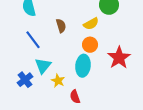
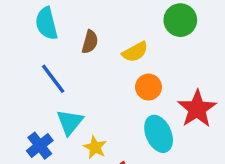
yellow semicircle: (91, 24) -> (135, 52), moved
brown semicircle: (61, 26) -> (90, 42), moved, turned 32
cyan ellipse: (83, 66) -> (159, 134), moved, turned -30

